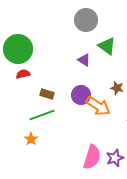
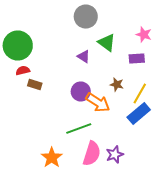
brown rectangle: (47, 94) -> (35, 84), moved
green line: (42, 115) -> (79, 128), moved
orange star: (31, 139) -> (52, 158), moved, size x1.5

